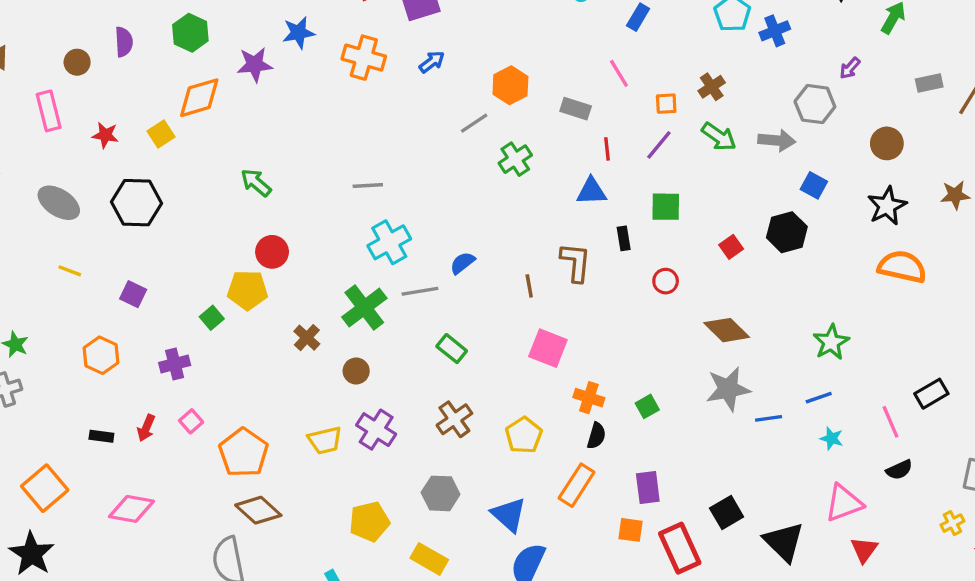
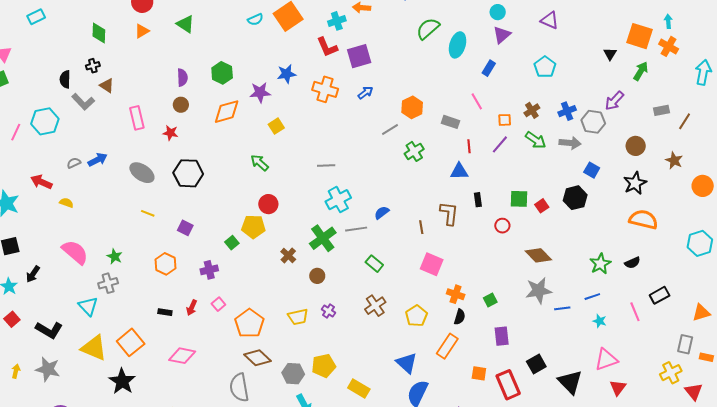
blue cross: (775, 31) -> (567, 111), moved
brown circle: (77, 62) -> (181, 105), moved
purple arrow: (850, 68) -> (614, 101), size x1.5
yellow square: (161, 134) -> (276, 126), moved
brown star: (955, 195) -> (674, 160), moved, turned 30
green square: (666, 207) -> (519, 199), moved
purple cross: (376, 430) -> (329, 311), size x0.6
black semicircle: (899, 470) -> (632, 263), moved
purple rectangle: (648, 487) -> (502, 336), moved
gray hexagon: (441, 493) -> (293, 374), moved
yellow cross: (952, 523) -> (671, 373), size x1.5

